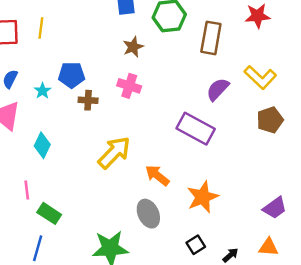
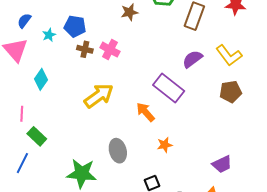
pink cross: (129, 86) -> (110, 50), moved
orange arrow: (157, 175) -> (145, 112), moved
orange star: (203, 197) -> (165, 145), size x0.6

